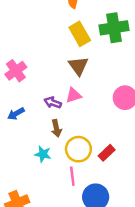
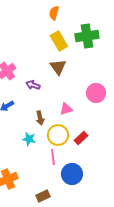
pink triangle: (74, 95) -> (66, 109), moved
purple arrow: (53, 103) -> (33, 85), moved

